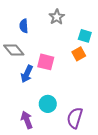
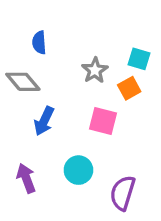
gray star: (57, 17) -> (95, 70), moved
pink square: (46, 62) -> (103, 121), moved
purple arrow: (27, 120) -> (26, 178), moved

